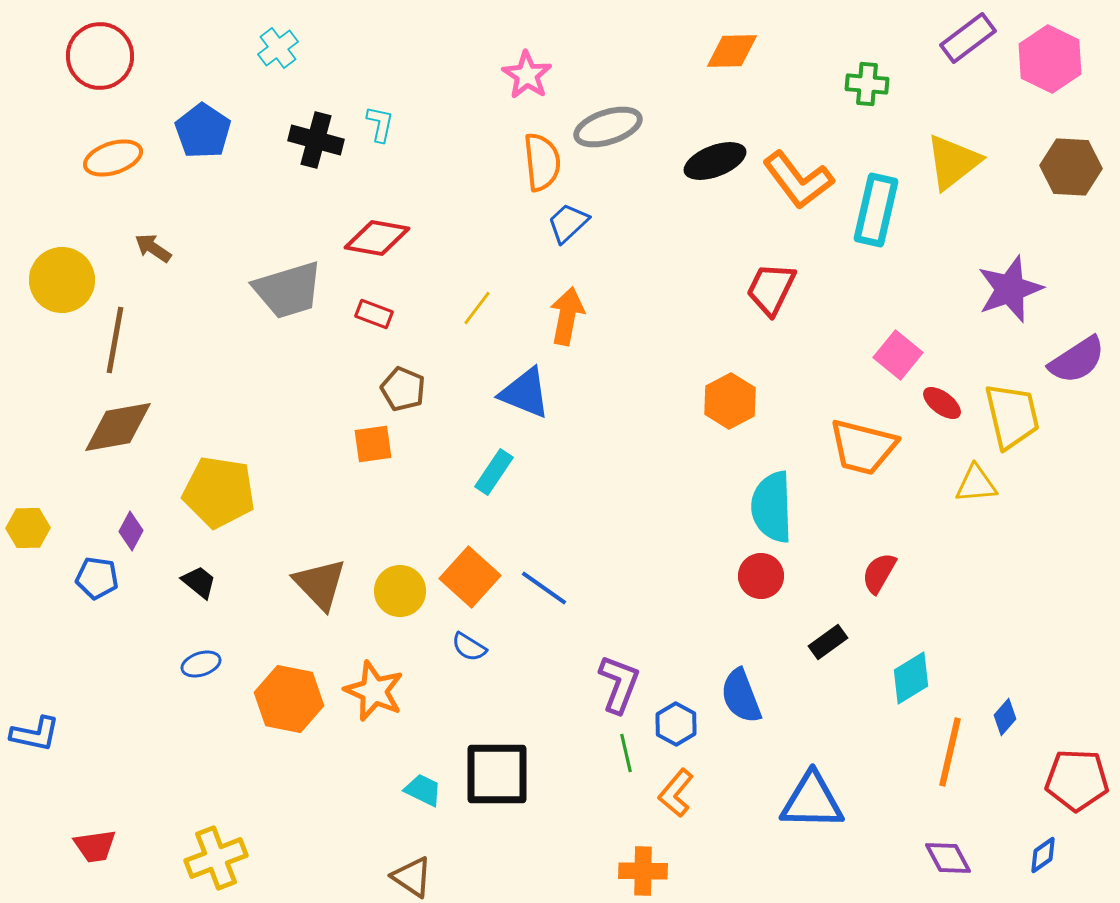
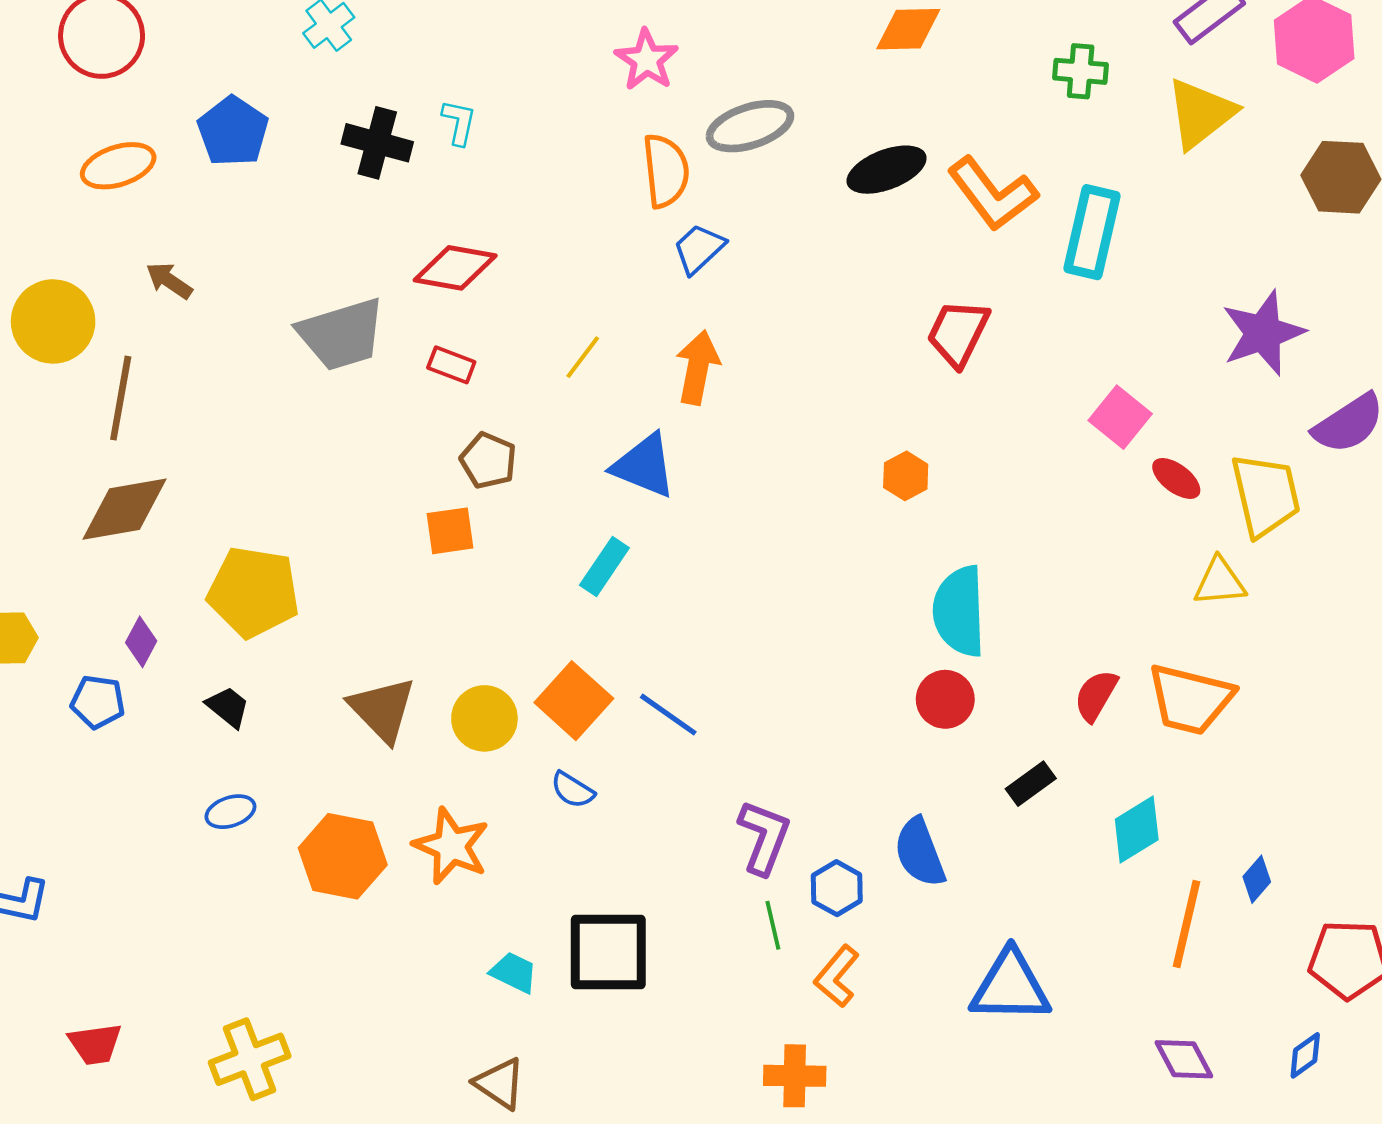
yellow triangle: (953, 162) -> (1201, 113), moved
orange hexagon: (730, 401) -> (906, 476), size x0.7
orange trapezoid: (863, 447) -> (1190, 699), moved

